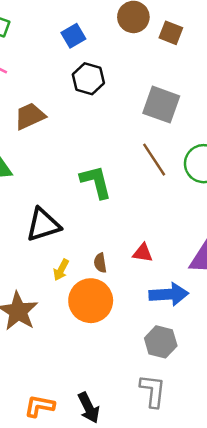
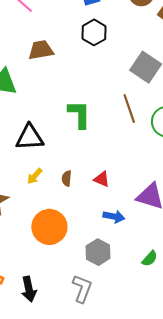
blue arrow: (169, 294) -> (114, 217), size x0.7
orange circle: (91, 301) -> (49, 227), moved

